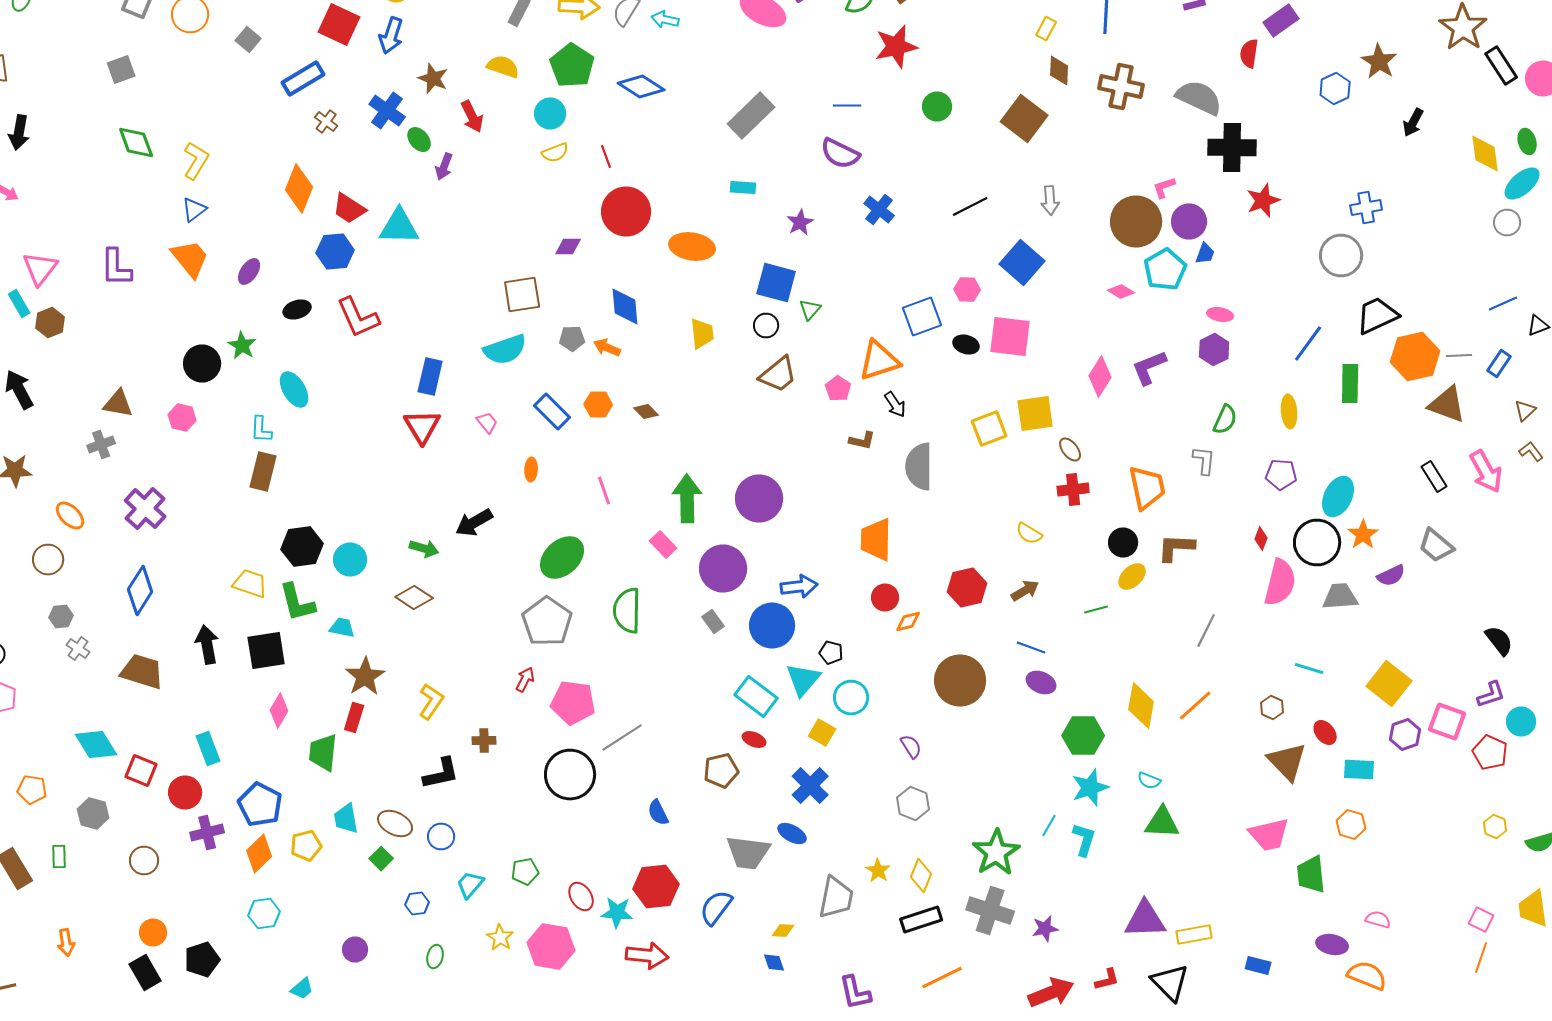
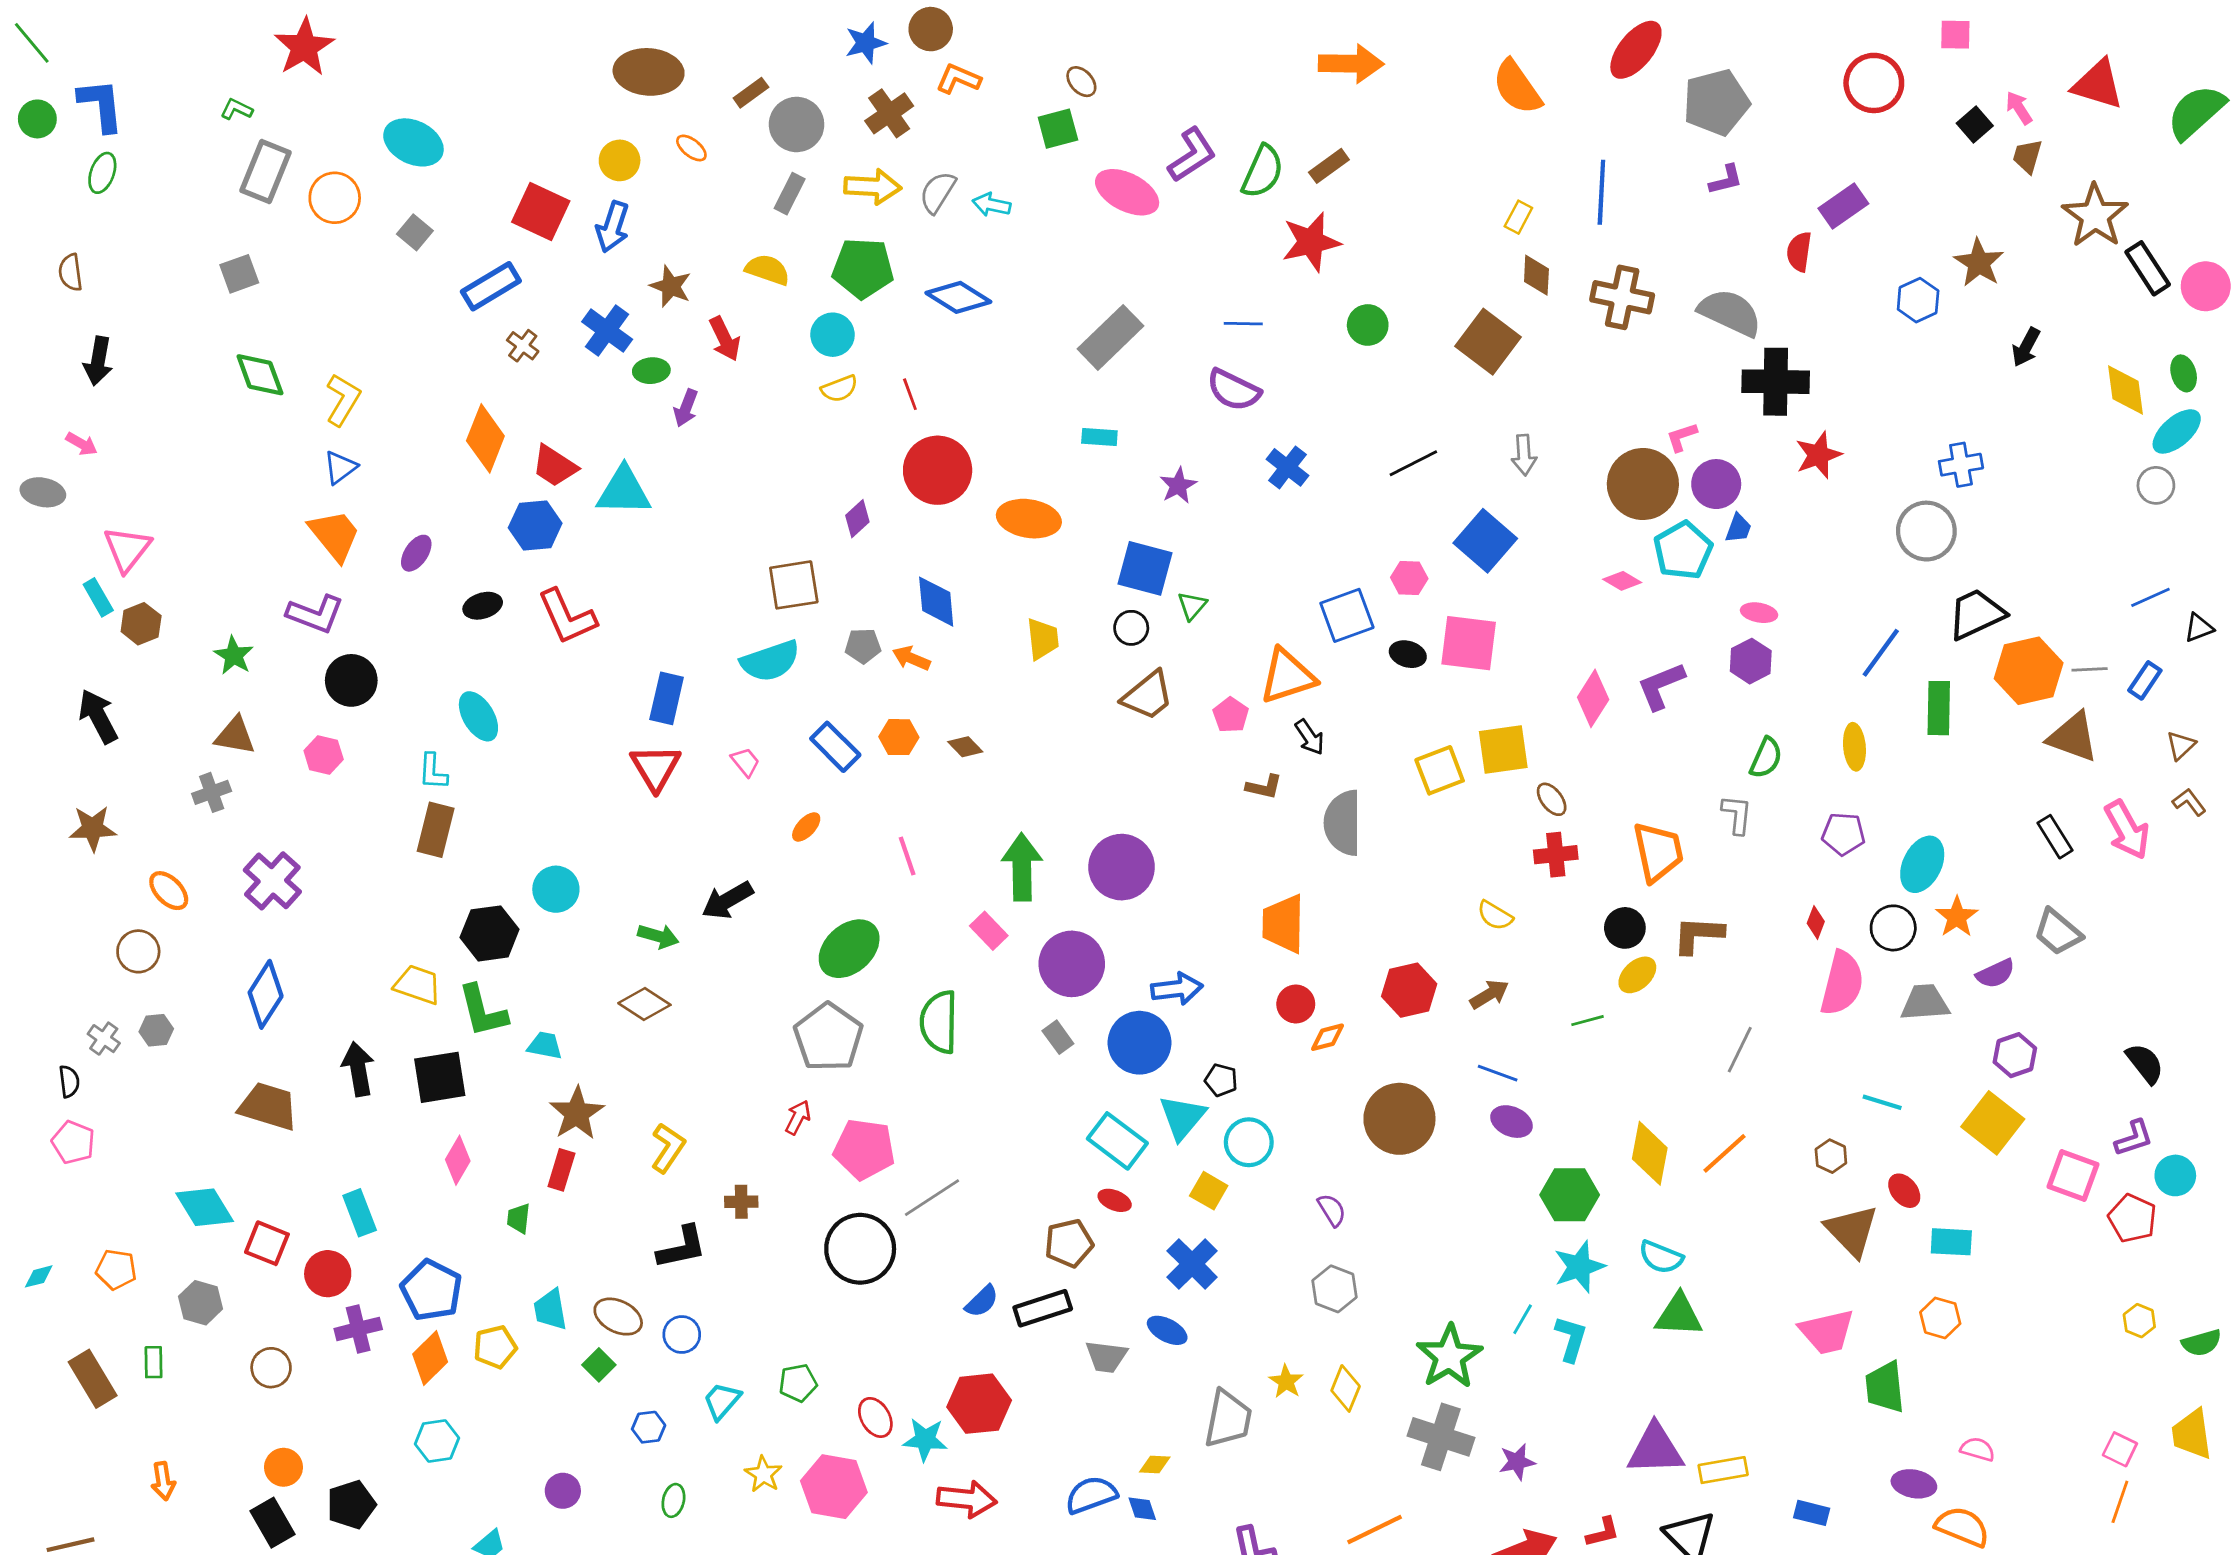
green pentagon: (572, 66) -> (863, 268), turned -30
green ellipse: (419, 140) -> (651, 371), turned -55
purple diamond: (568, 246) -> (857, 519), turned -44
purple L-shape: (116, 268) -> (315, 614), moved, turned -69
green star: (242, 346) -> (234, 656), moved
orange ellipse: (531, 470) -> (806, 827), turned 40
black circle: (1317, 542) -> (1893, 928), size x0.7
cyan circle: (350, 560) -> (556, 889), moved
gray cross: (78, 648) -> (104, 1039), moved
purple hexagon: (1405, 734) -> (2015, 1055), moved
green trapezoid: (323, 752) -> (519, 1218), size x0.6
cyan semicircle: (1149, 780) -> (1661, 1257), size x1.4
blue semicircle: (658, 812) -> (982, 1301), turned -108
gray trapezoid: (748, 852) -> (1106, 1357), size x0.7
blue semicircle: (716, 908) -> (1091, 1495), moved, turned 33
black rectangle: (921, 920) -> (1043, 1308), moved

